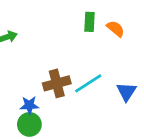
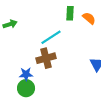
cyan line: (88, 83) -> (51, 37), moved

